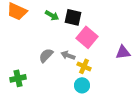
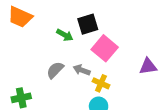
green arrow: (52, 15) -> (65, 35), moved
black square: (73, 17) -> (88, 24), turned -30

